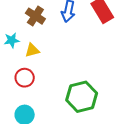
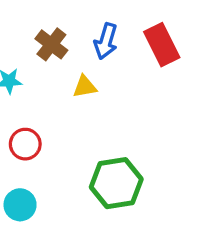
yellow triangle: (32, 50) -> (85, 87), moved

